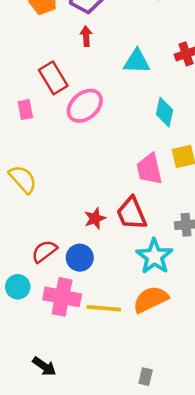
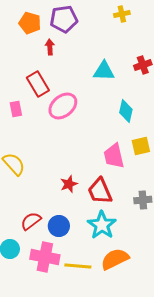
red arrow: (86, 36) -> (50, 47), moved
red star: (95, 218) -> (69, 184), moved
cyan star: (154, 256) -> (102, 225), moved

